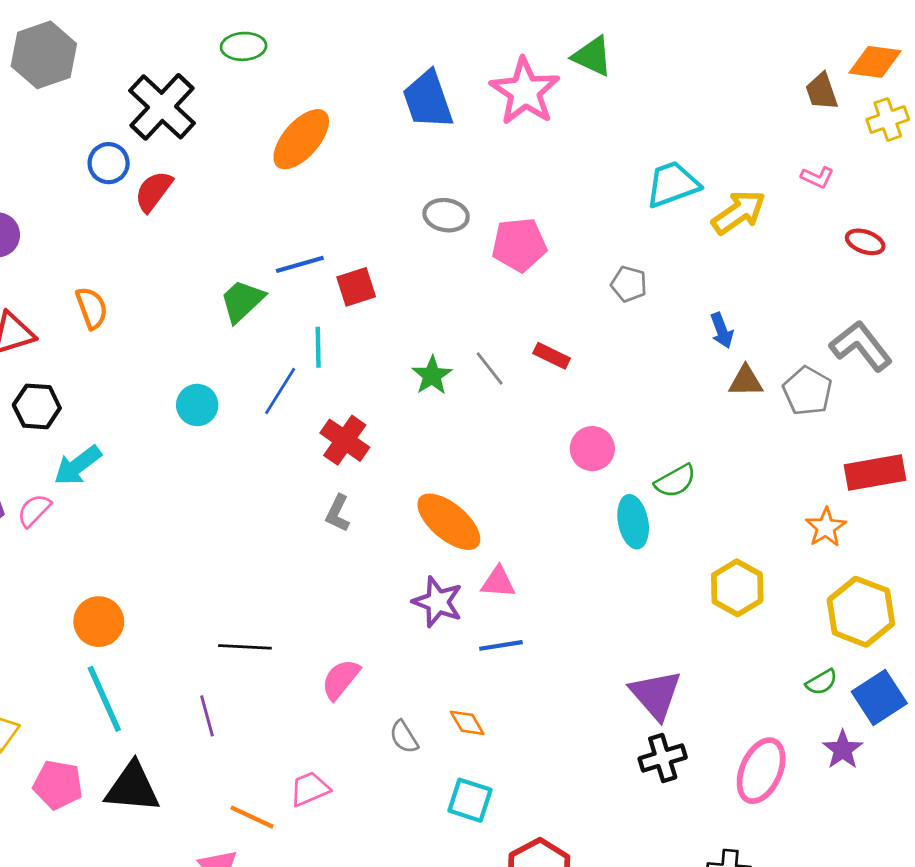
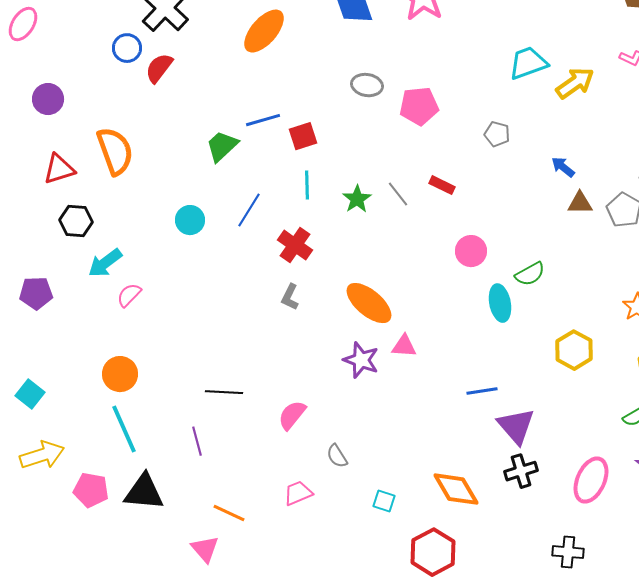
orange semicircle: (92, 308) -> (115, 151), size x1.6
blue arrow: (722, 330) -> (563, 167), turned 150
cyan line: (318, 347) -> (307, 185), moved
pink semicircle: (34, 510) -> (129, 295), moved
blue line: (501, 645) -> (482, 391), moved
orange diamond: (467, 723) -> (456, 489), moved, size x1.8
pink trapezoid: (310, 789) -> (298, 493), moved
cyan square: (470, 800) -> (384, 501), size x0.7

